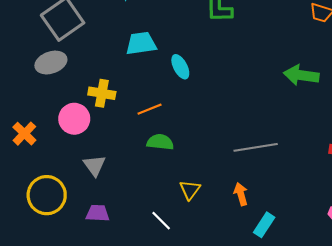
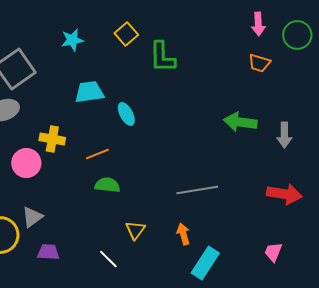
gray triangle: (94, 165) -> (32, 217), moved, turned 30
cyan rectangle: (264, 225) -> (205, 263), size x1.4

